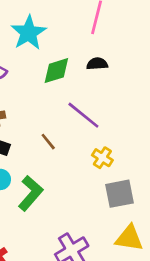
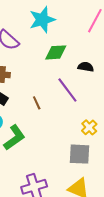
black semicircle: (97, 64) -> (86, 67), moved
yellow cross: (102, 158) -> (89, 127), moved

